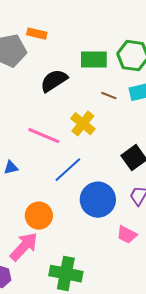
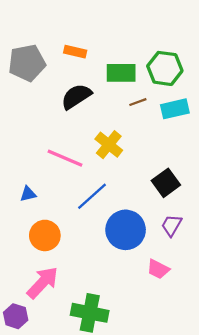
orange rectangle: (37, 34) -> (75, 52), moved
brown line: (109, 96) -> (138, 102), moved, turned -42
orange circle: (39, 216) -> (45, 235), moved

